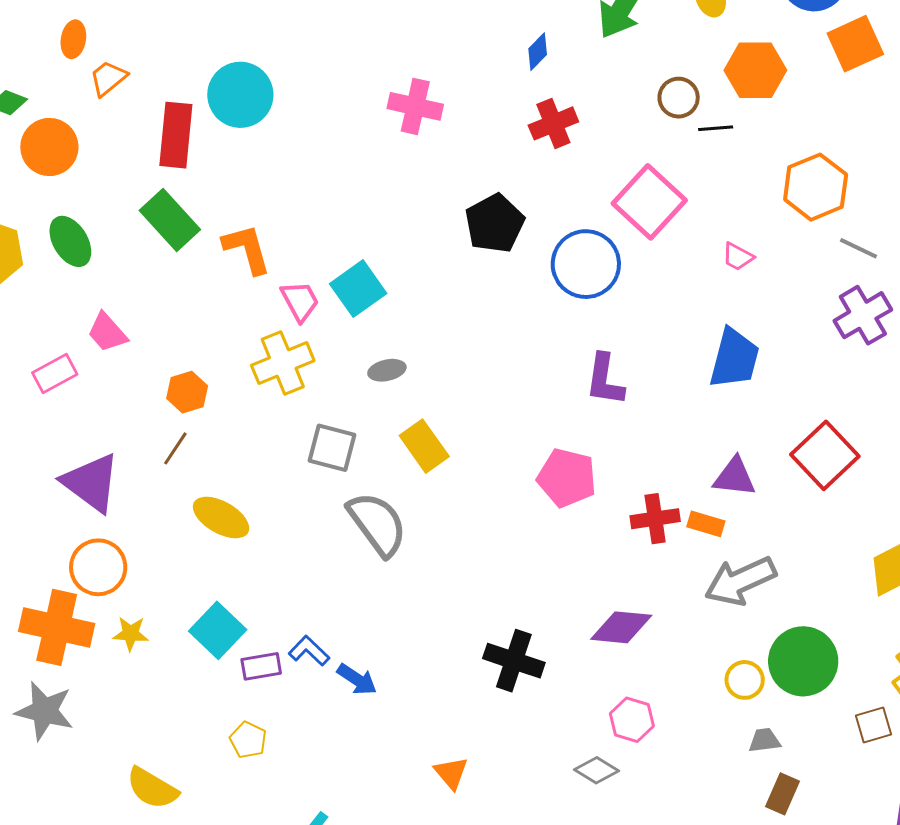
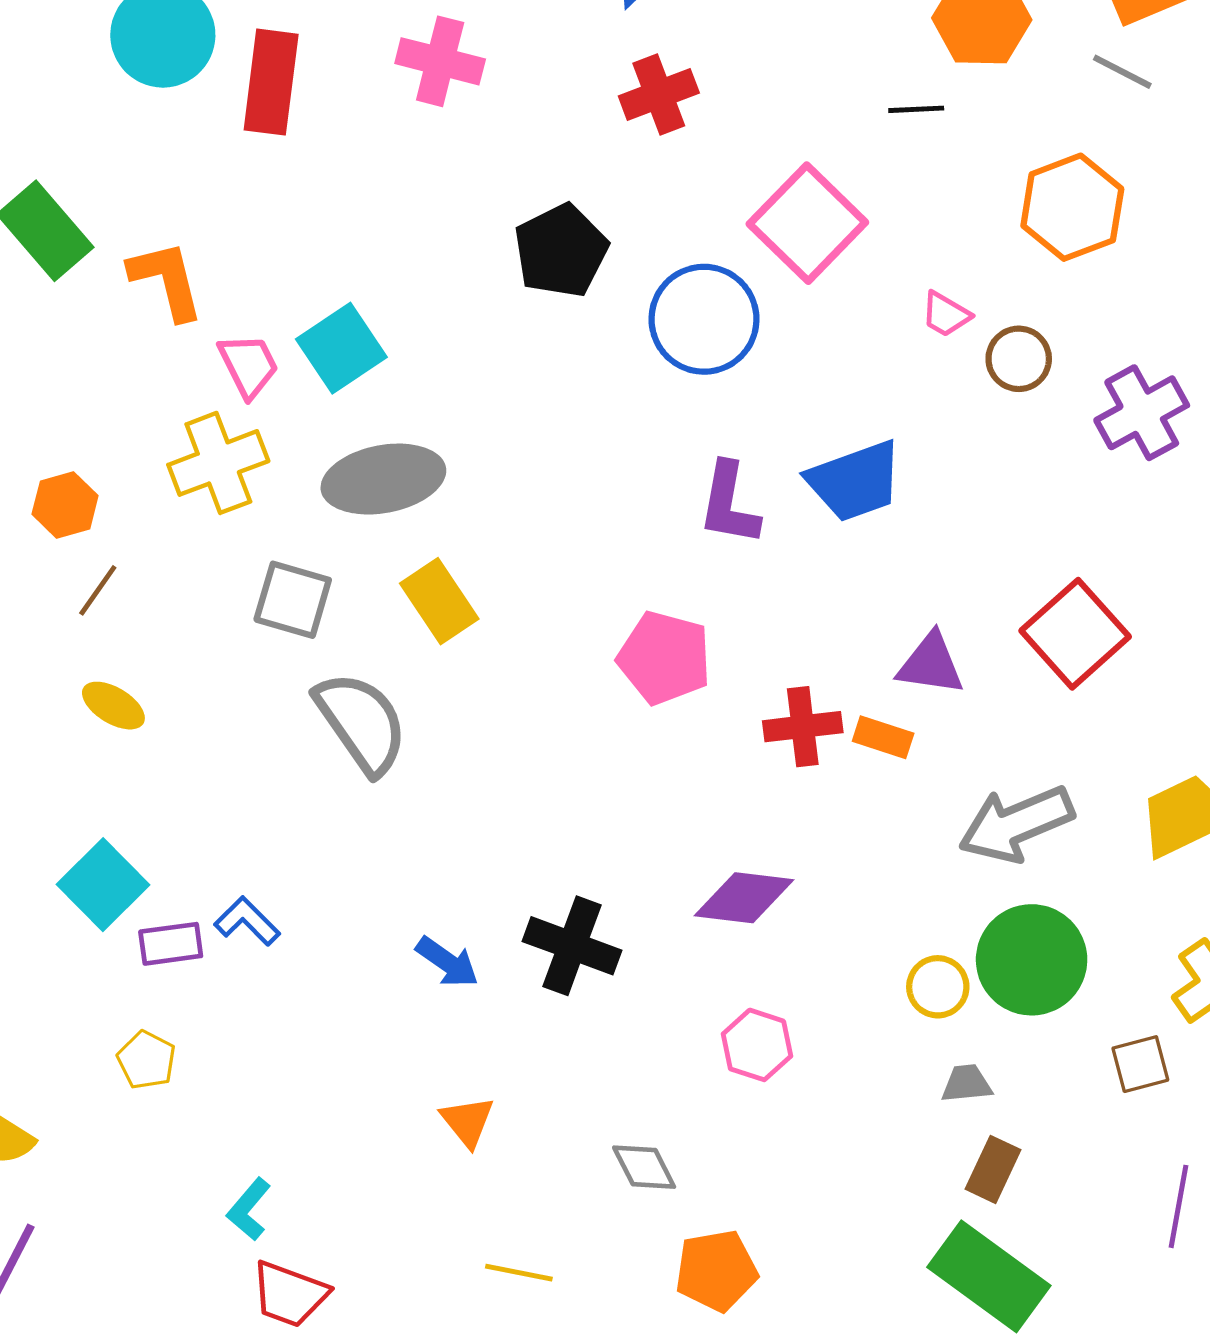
brown circle: (679, 98) -> (1019, 359), moved
red rectangle: (176, 135) -> (271, 82), moved
gray line: (859, 248) -> (1122, 72), moved
blue trapezoid: (734, 358) -> (855, 481), moved, turned 54
gray ellipse: (387, 370) -> (383, 479), size x2.0
brown line: (175, 448) -> (98, 590), moved
yellow ellipse: (221, 517) -> (113, 706), size x0.7
gray arrow: (740, 581) -> (1016, 824), moved
blue arrow: (357, 679) -> (447, 962), moved
gray diamond: (597, 770) -> (644, 1167), moved, turned 30

